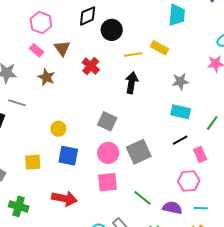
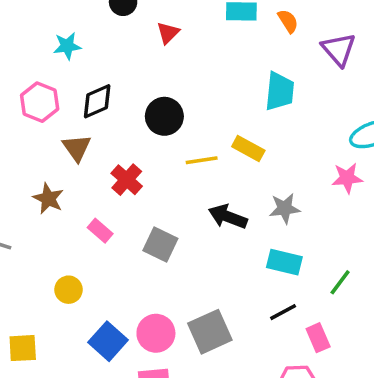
black diamond: (88, 16) -> (97, 101), moved
pink rectangle: (37, 50) -> (100, 231), moved
black arrow: (132, 83) -> (228, 217), moved, turned -80
gray square: (107, 121) -> (160, 244), moved
blue square: (68, 156) -> (108, 341), moved, turned 30

